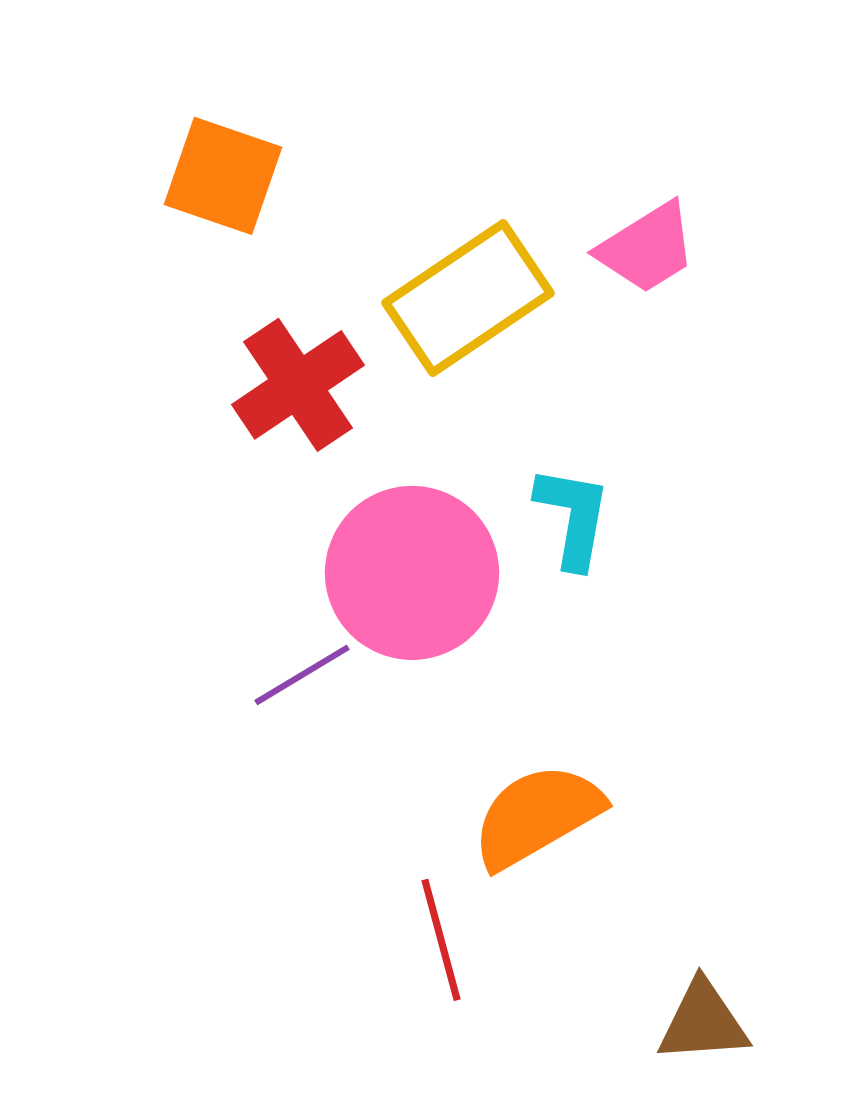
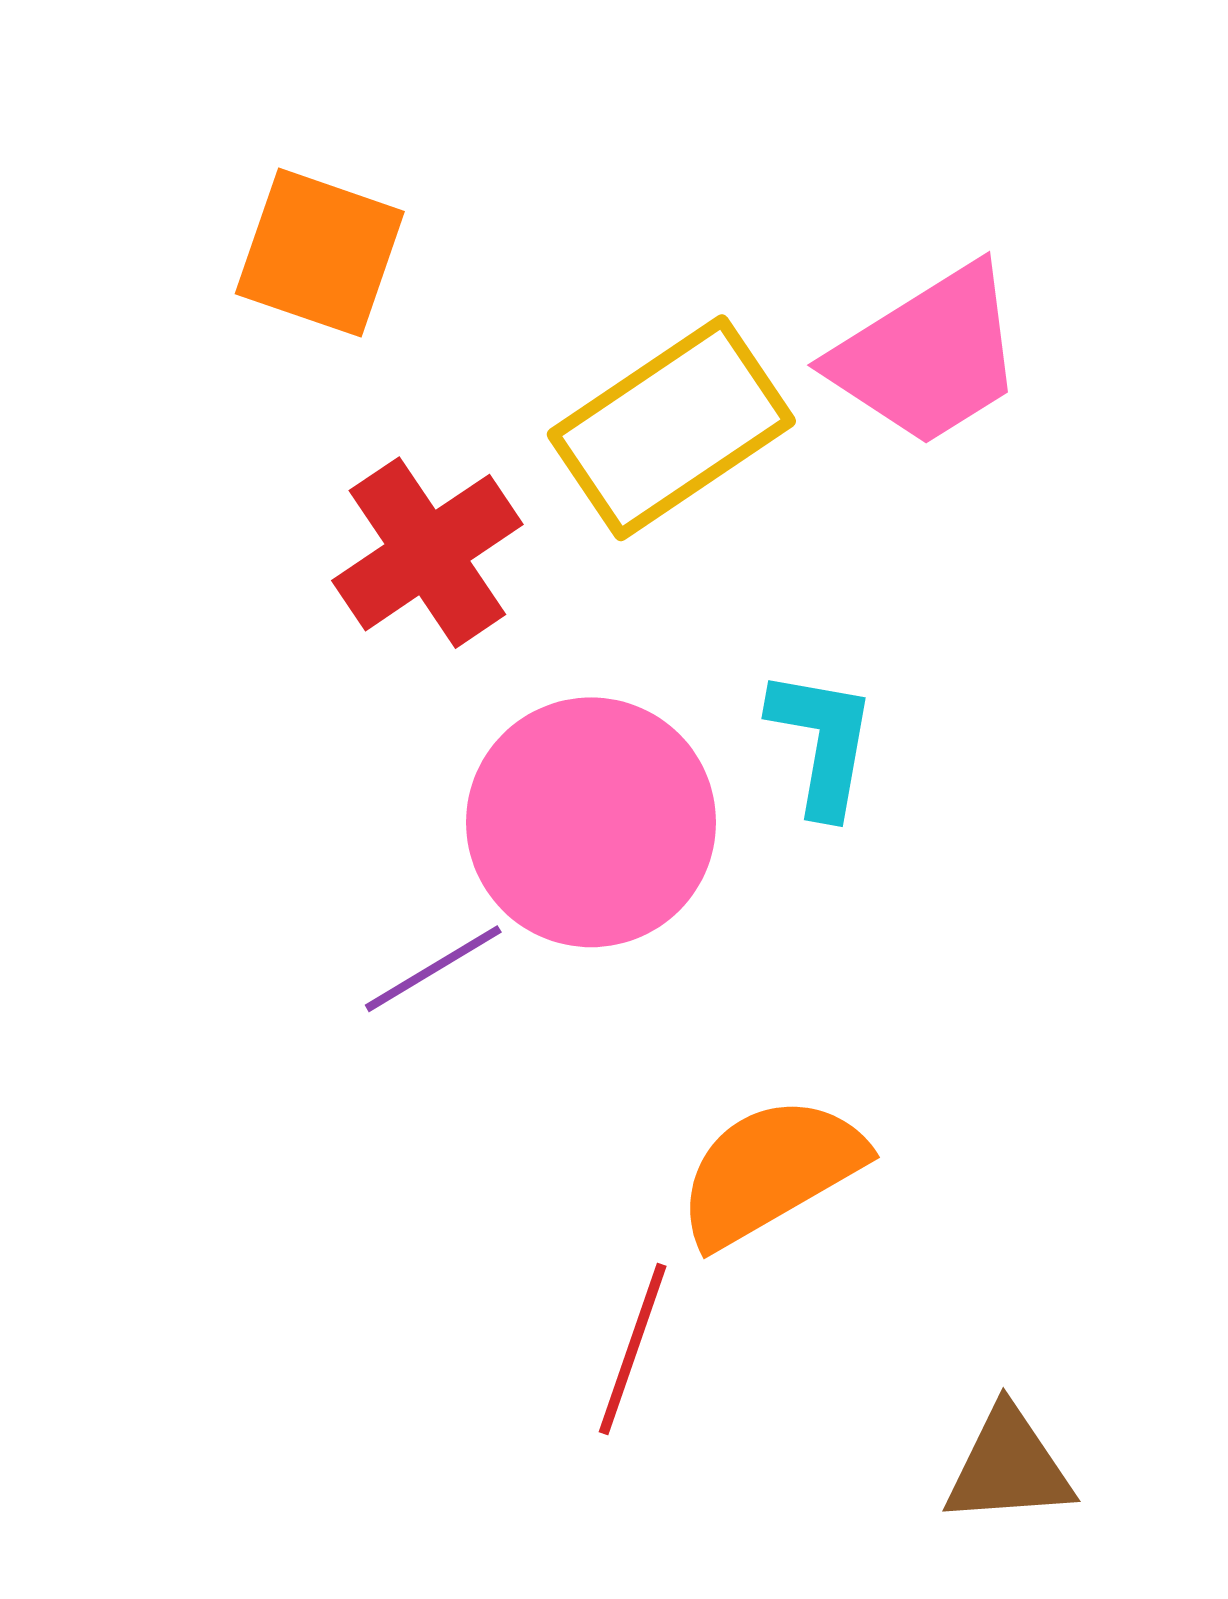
pink trapezoid: (647, 248) -> (928, 356), size x1.4
red line: (441, 940) -> (633, 1349), turned 34

